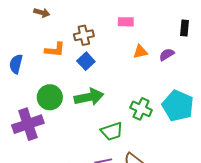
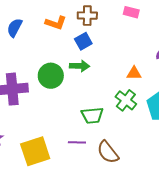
orange triangle: (140, 52) -> (134, 73), moved
green circle: (50, 97) -> (51, 76), moved
green arrow: (89, 97) -> (80, 66), moved, size x0.7

